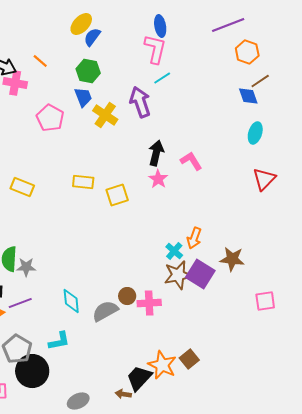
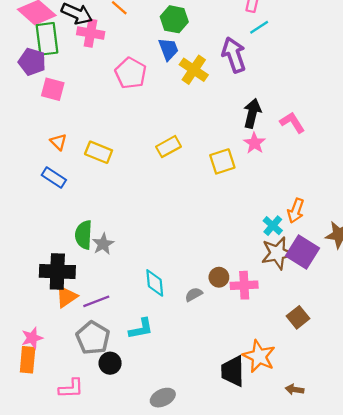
yellow rectangle: (83, 182) -> (168, 147), turned -35
yellow square: (117, 195) -> (222, 161), moved
gray star: (26, 267) -> (103, 244), turned -30
purple line: (20, 303) -> (96, 301), moved
gray semicircle: (105, 311) -> (194, 294), size x0.6
brown square: (189, 359) -> (298, 317), moved
black circle: (32, 371) -> (110, 363), size x0.6
black trapezoid: (139, 378) -> (233, 371), turned -44
brown arrow: (123, 394) -> (295, 390), moved

